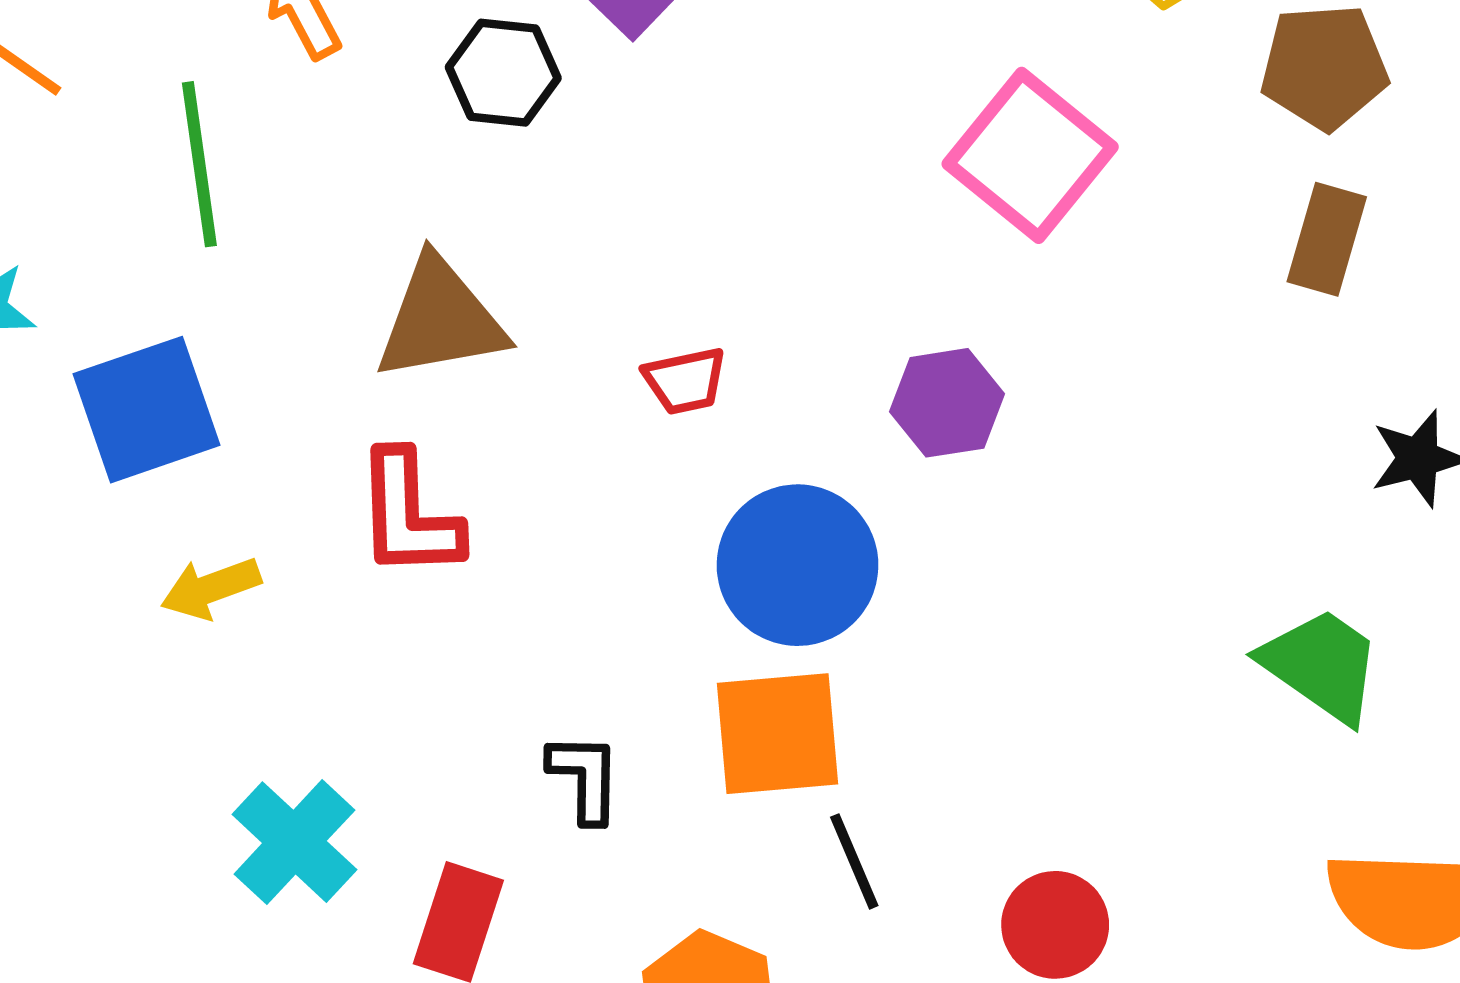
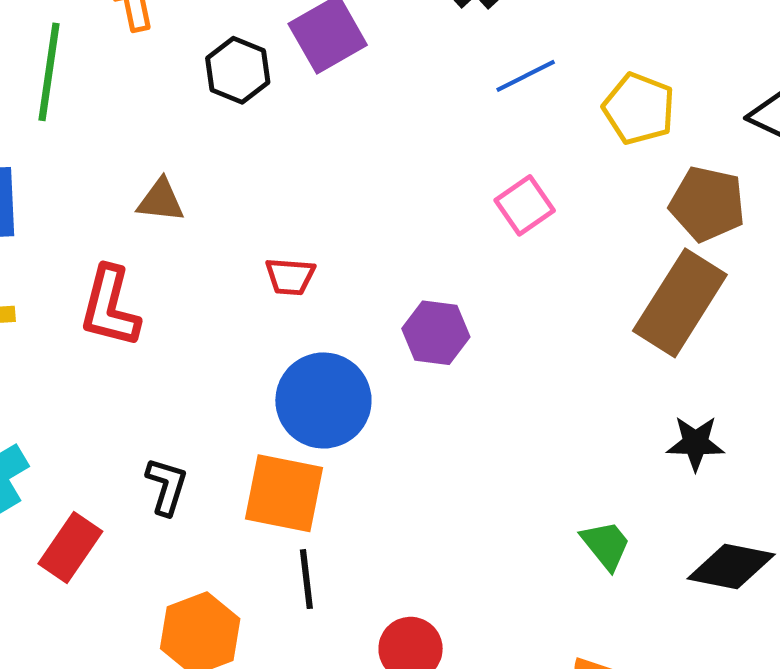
pink square: (1030, 155) -> (525, 205), size x0.6
brown rectangle: (1327, 239) -> (680, 303), size x1.6
brown triangle: (440, 319) -> (161, 201), size x0.6
green trapezoid: (1321, 665) -> (606, 545), size x0.7

